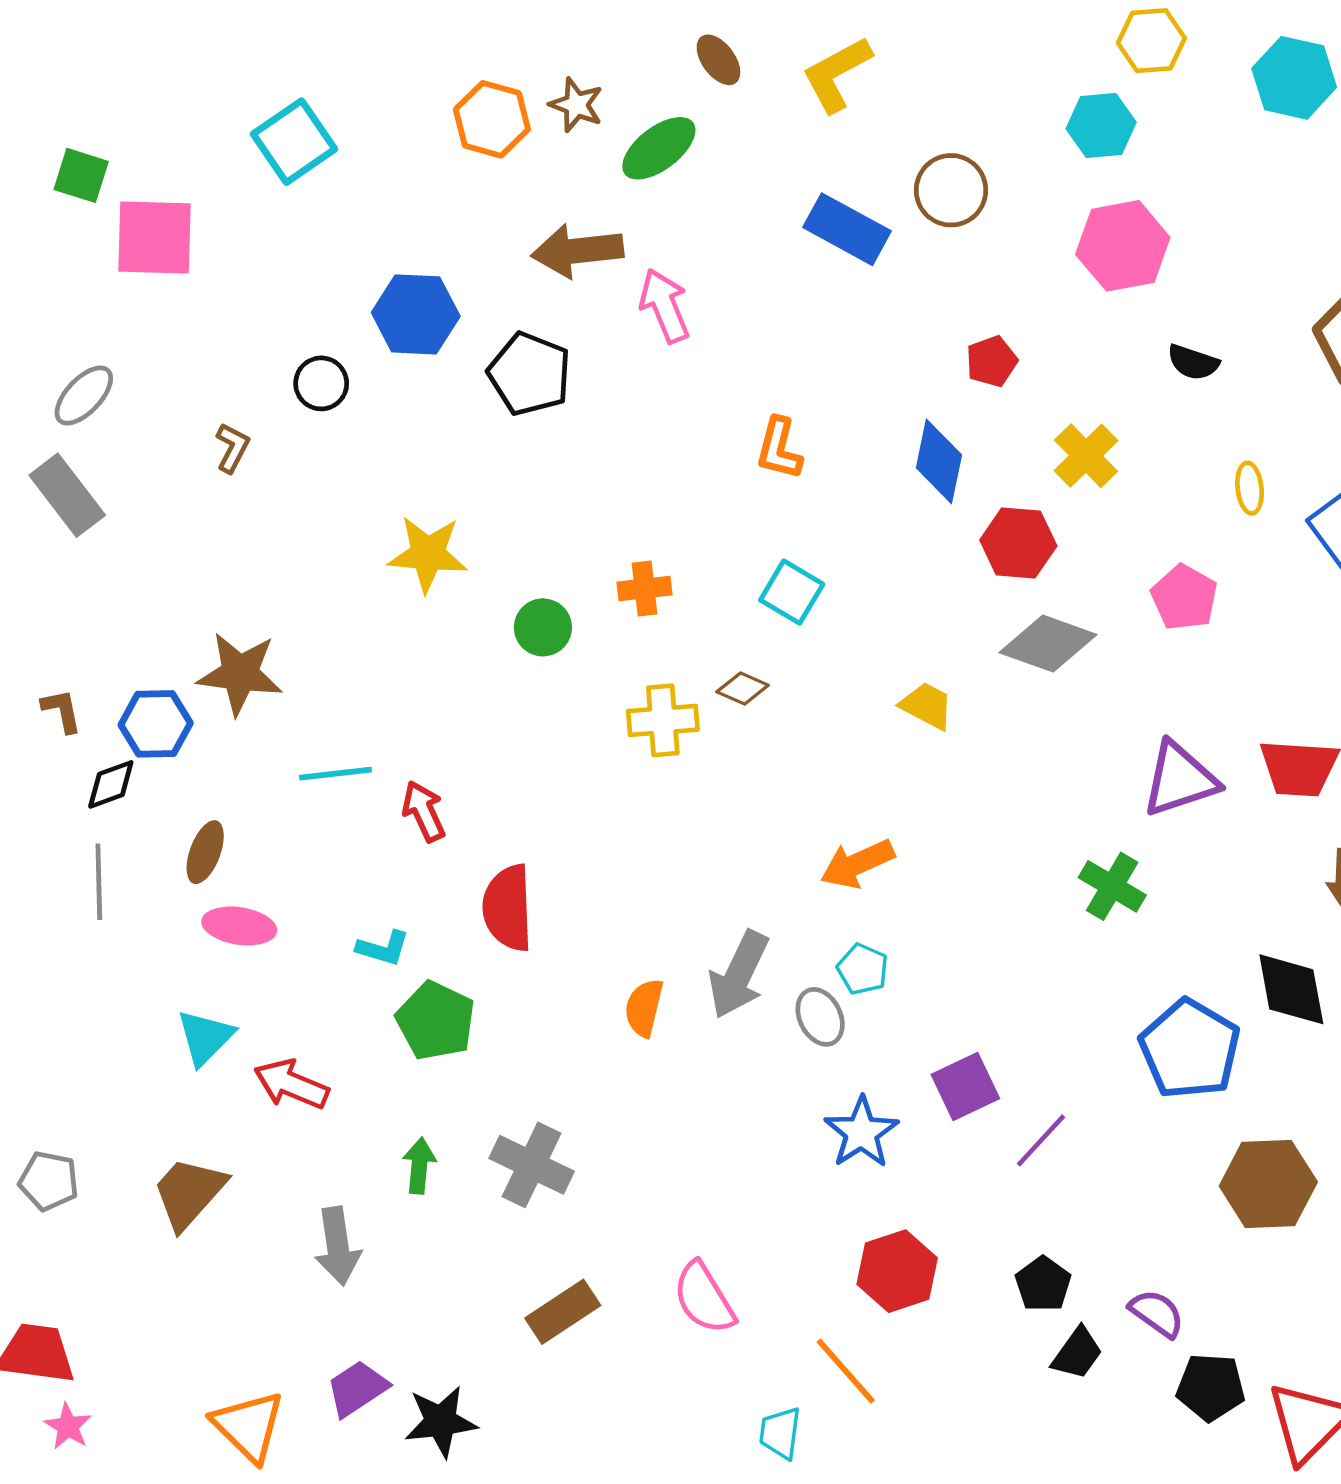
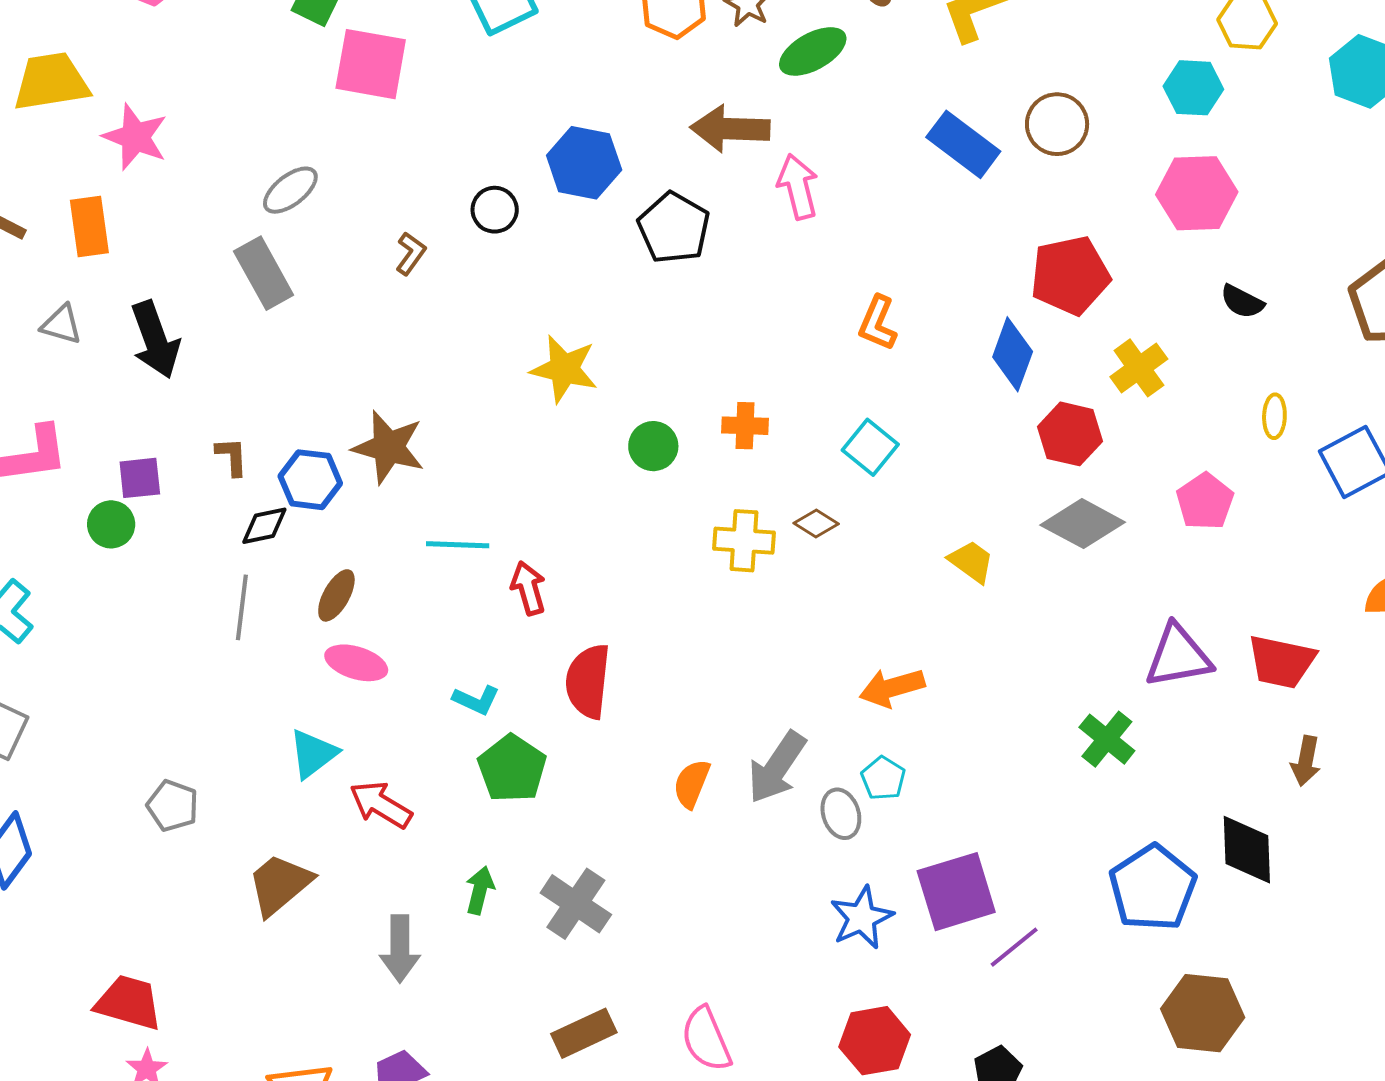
red pentagon: (992, 361) -> (1070, 275), size x1.8
purple square: (965, 1087) -> (956, 892), size x1.4
gray pentagon: (49, 1181) -> (173, 806), moved

